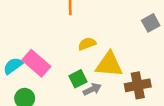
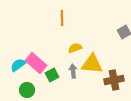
green square: (78, 79) -> (52, 75), moved
gray arrow: (92, 89) -> (73, 71), moved, turned -72

